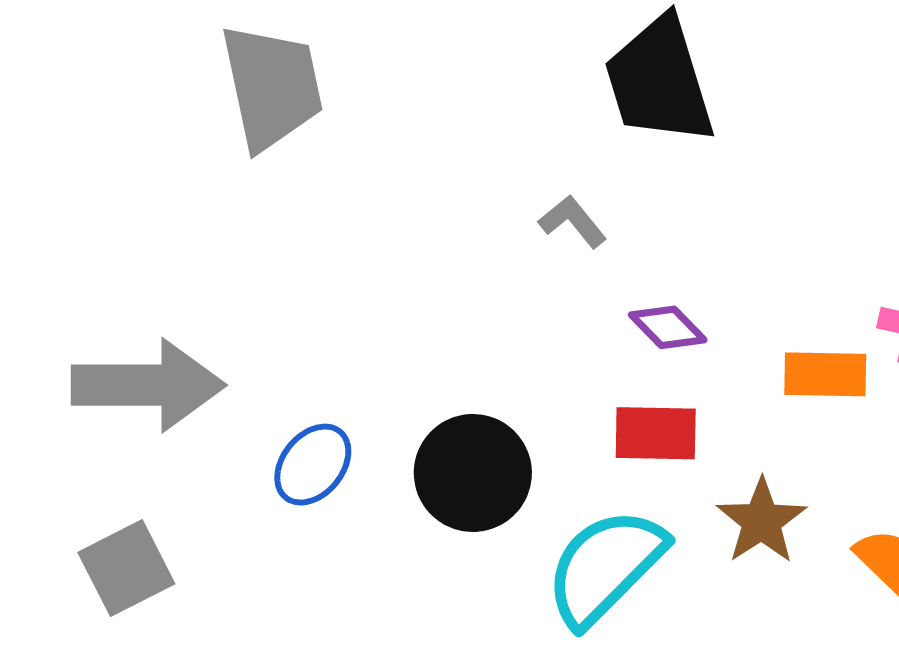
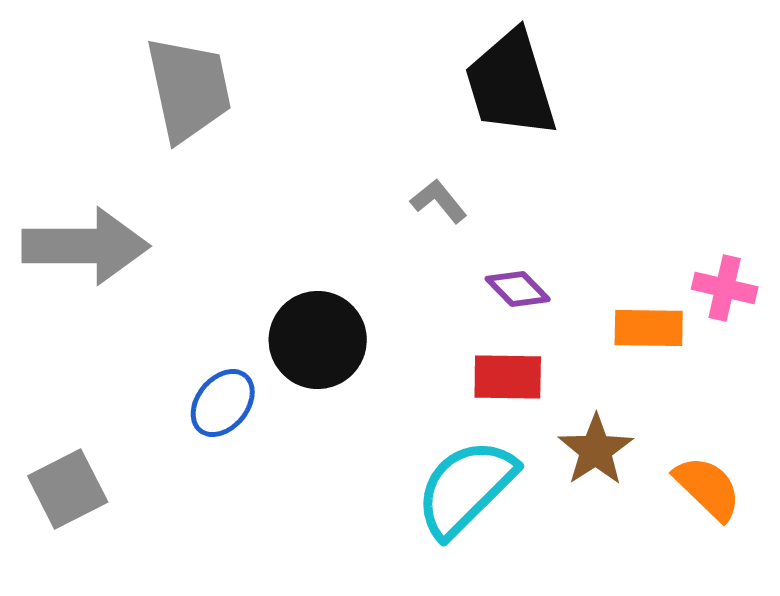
gray arrow: (148, 385) -> (86, 246), moved
black circle: (473, 473) -> (318, 340), moved

